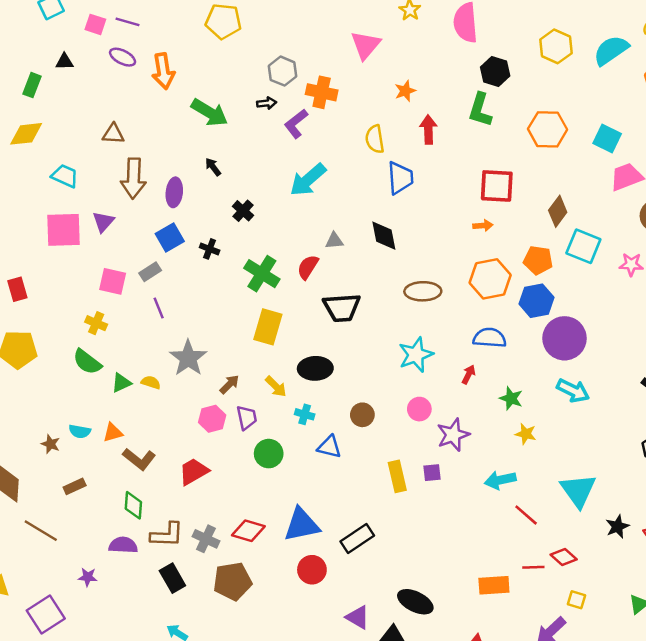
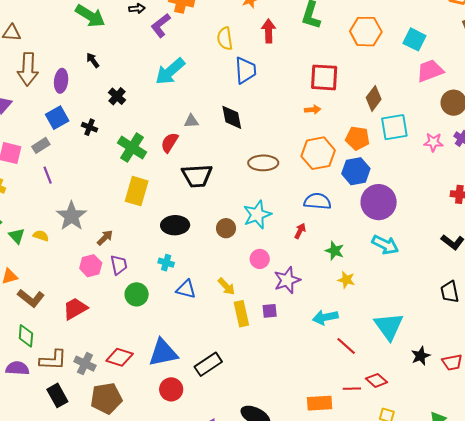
cyan square: (583, 246) -> (394, 127), turned -32
green triangle: (121, 383) -> (17, 236), turned -48
yellow arrow: (276, 386) -> (226, 286), moved
brown circle: (362, 415) -> (226, 228), moved

